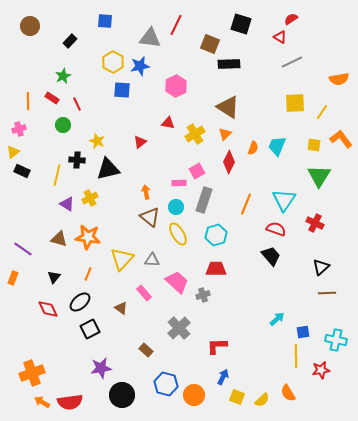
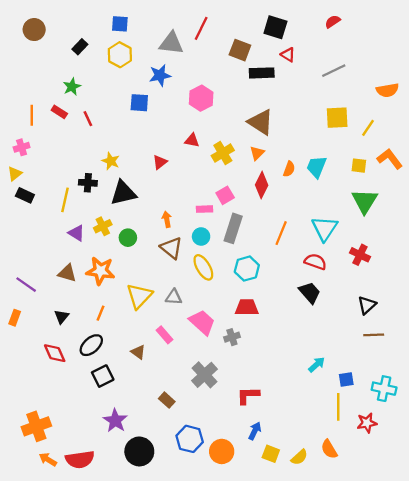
red triangle: (280, 37) -> (288, 55), moved
yellow hexagon: (113, 62) -> (120, 55), moved
green circle: (63, 125) -> (128, 238), moved
purple star: (101, 368) -> (115, 421), turned -30

